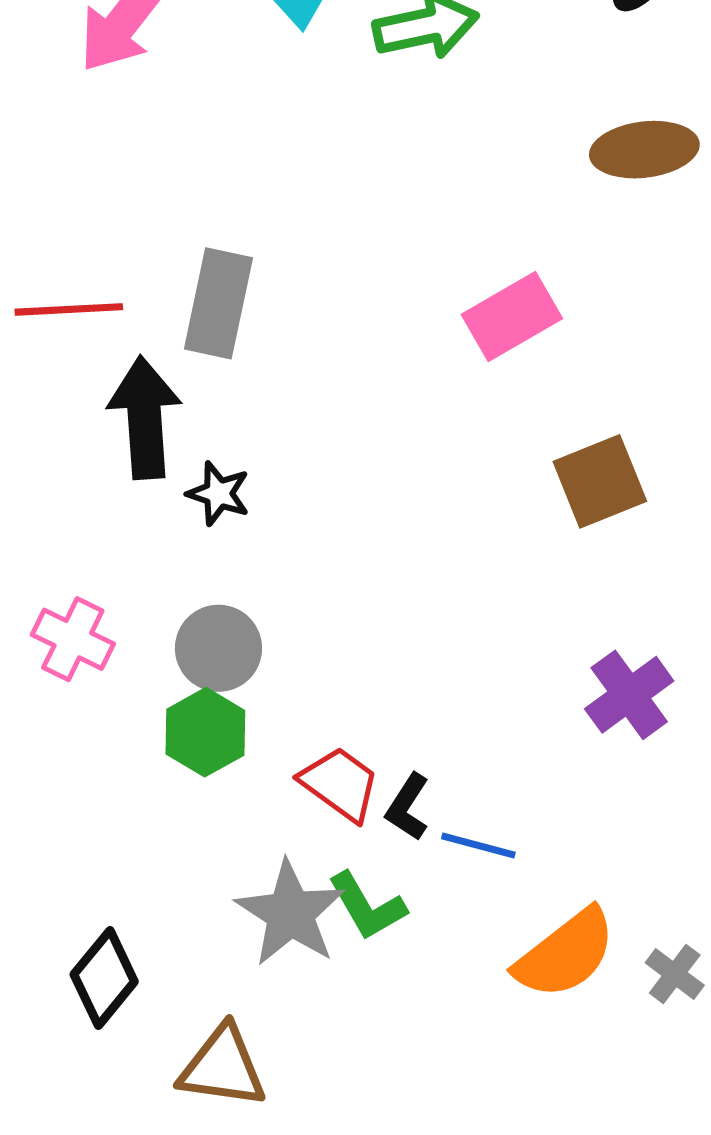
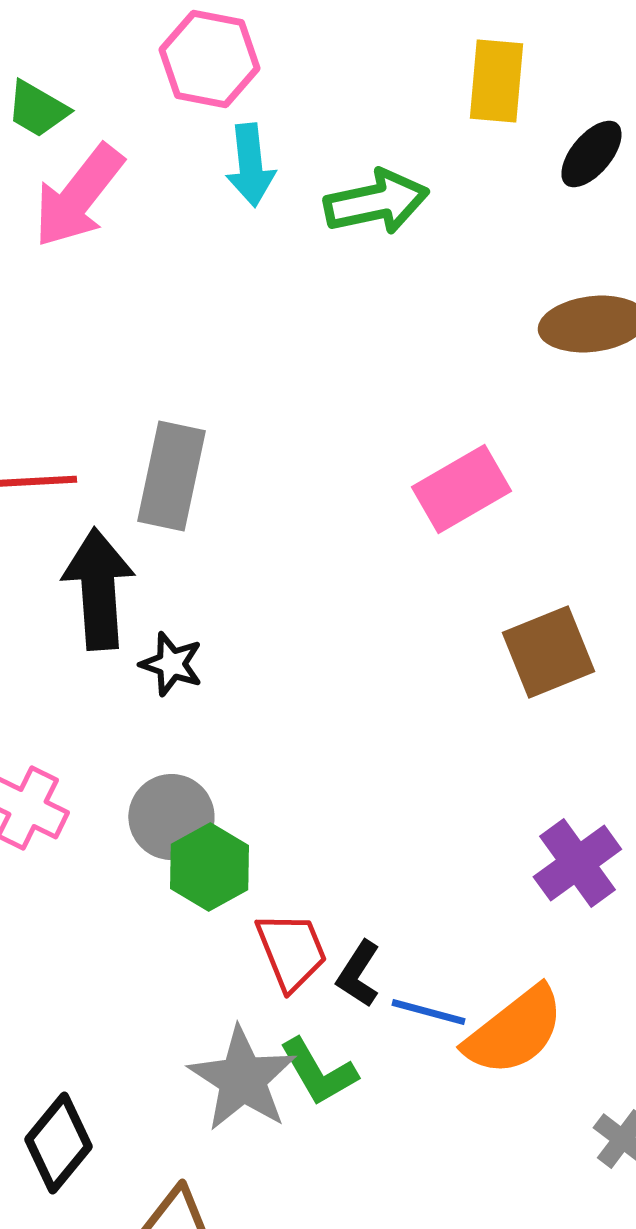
green hexagon: (205, 732) -> (209, 867), moved
red trapezoid: (340, 784) -> (291, 951), turned 32
orange semicircle: (565, 954) -> (514, 1031), moved

